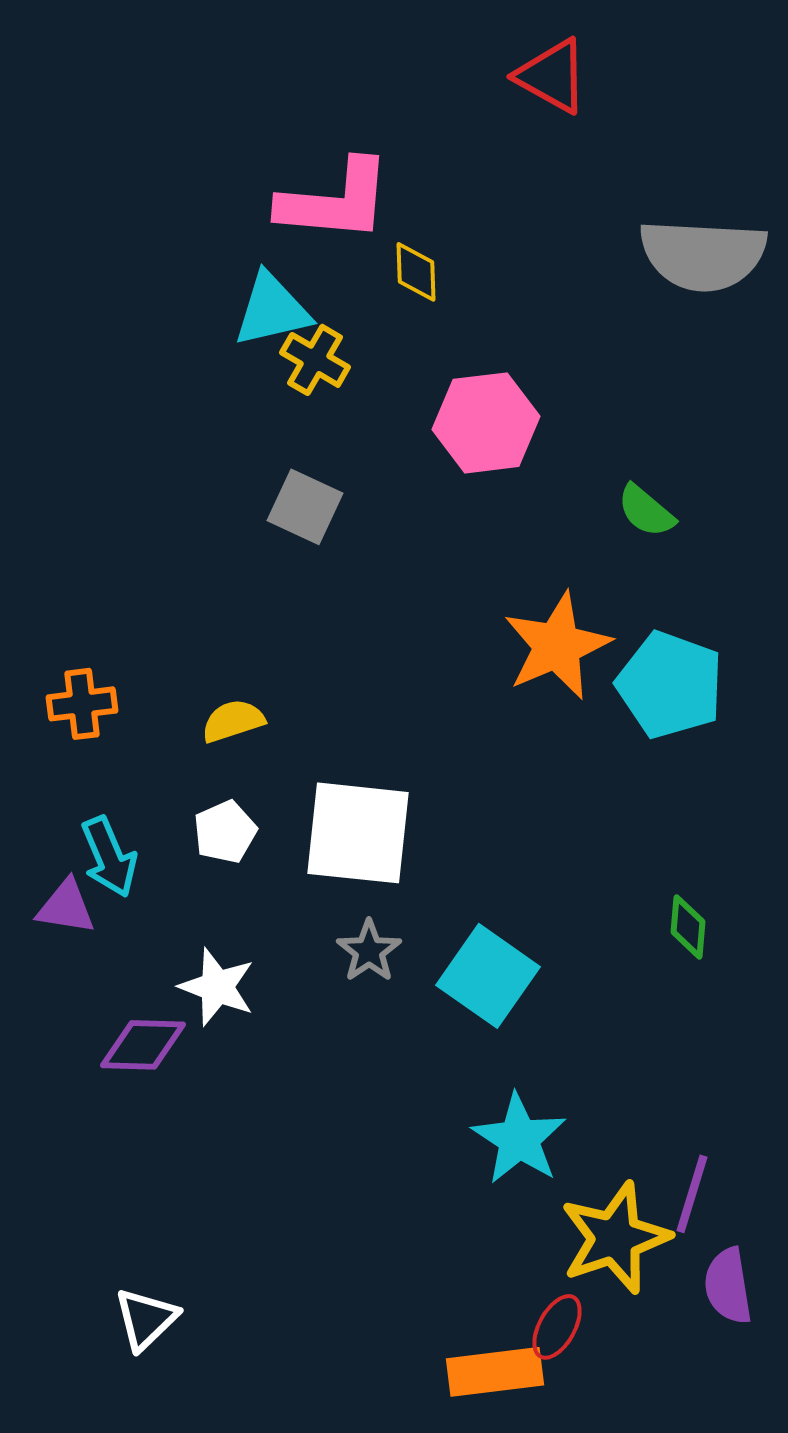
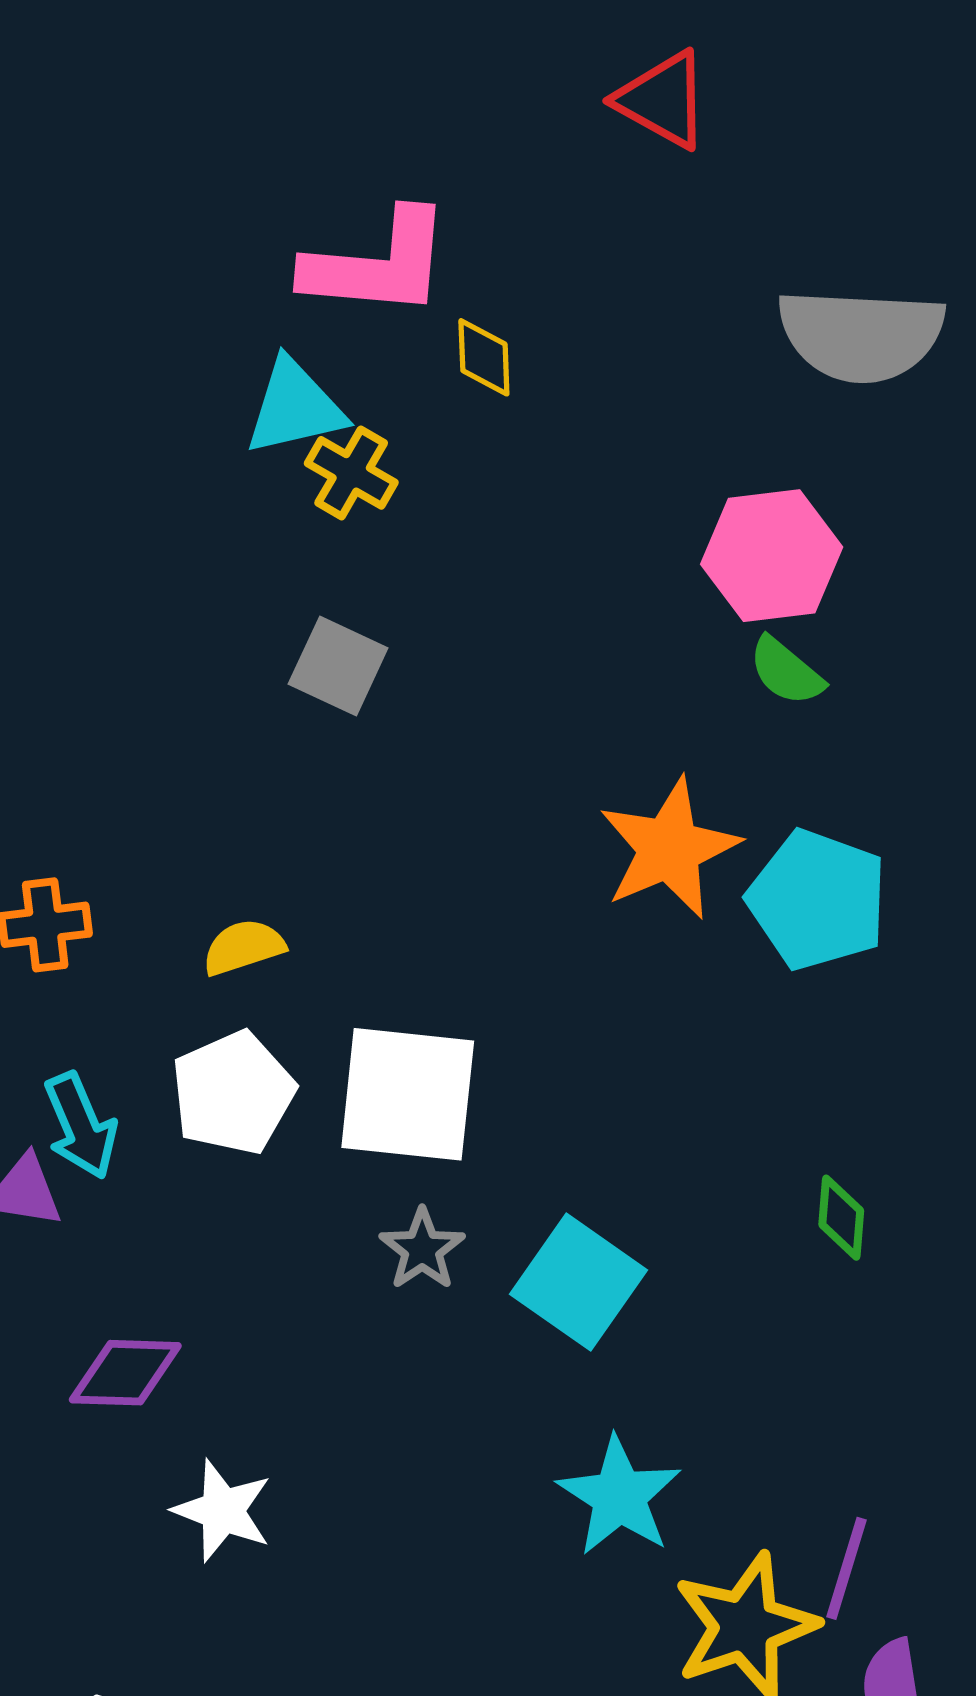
pink hexagon: (486, 423) -> (772, 556), moved
white pentagon: (225, 832) -> (233, 1093), size x1.5
white star: (217, 987) -> (223, 1511), moved

